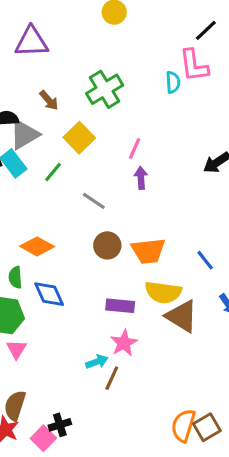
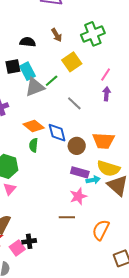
gray triangle: (24, 135) -> (35, 87), moved
brown circle: (107, 245) -> (77, 146), moved
green semicircle: (15, 277) -> (34, 145), moved
blue diamond: (49, 294) -> (57, 133), moved
cyan arrow: (97, 362) -> (93, 180), moved
brown line: (112, 378) -> (67, 217), turned 56
orange semicircle: (183, 426) -> (101, 230), moved

